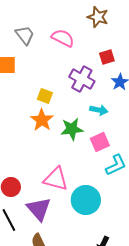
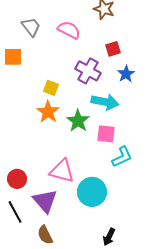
cyan arrow: (99, 110) -> (105, 102), size x1.5
green star: (72, 129) -> (78, 121), turned -30
pink square: (100, 142) -> (106, 134), turned 30

